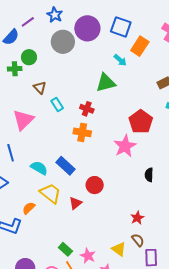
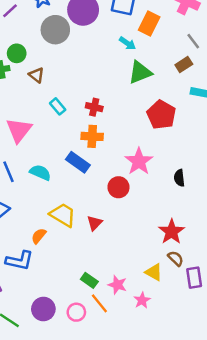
green triangle: (106, 83) -> (140, 72), moved
brown triangle: (40, 88) -> (36, 75), moved
pink star: (125, 146) -> (139, 161), moved
blue rectangle: (65, 166) -> (78, 162), moved
cyan semicircle: (39, 168) -> (40, 173), moved
red circle: (95, 185) -> (118, 187), moved
red star: (137, 218) -> (172, 232), size x1.5

